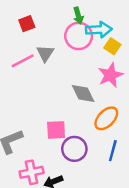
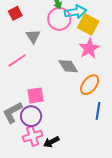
yellow square: (112, 46) -> (88, 24), size x1.5
pink line: (23, 61) -> (17, 60), moved
pink square: (56, 130) -> (36, 95), moved
purple circle: (74, 149) -> (31, 116), moved

